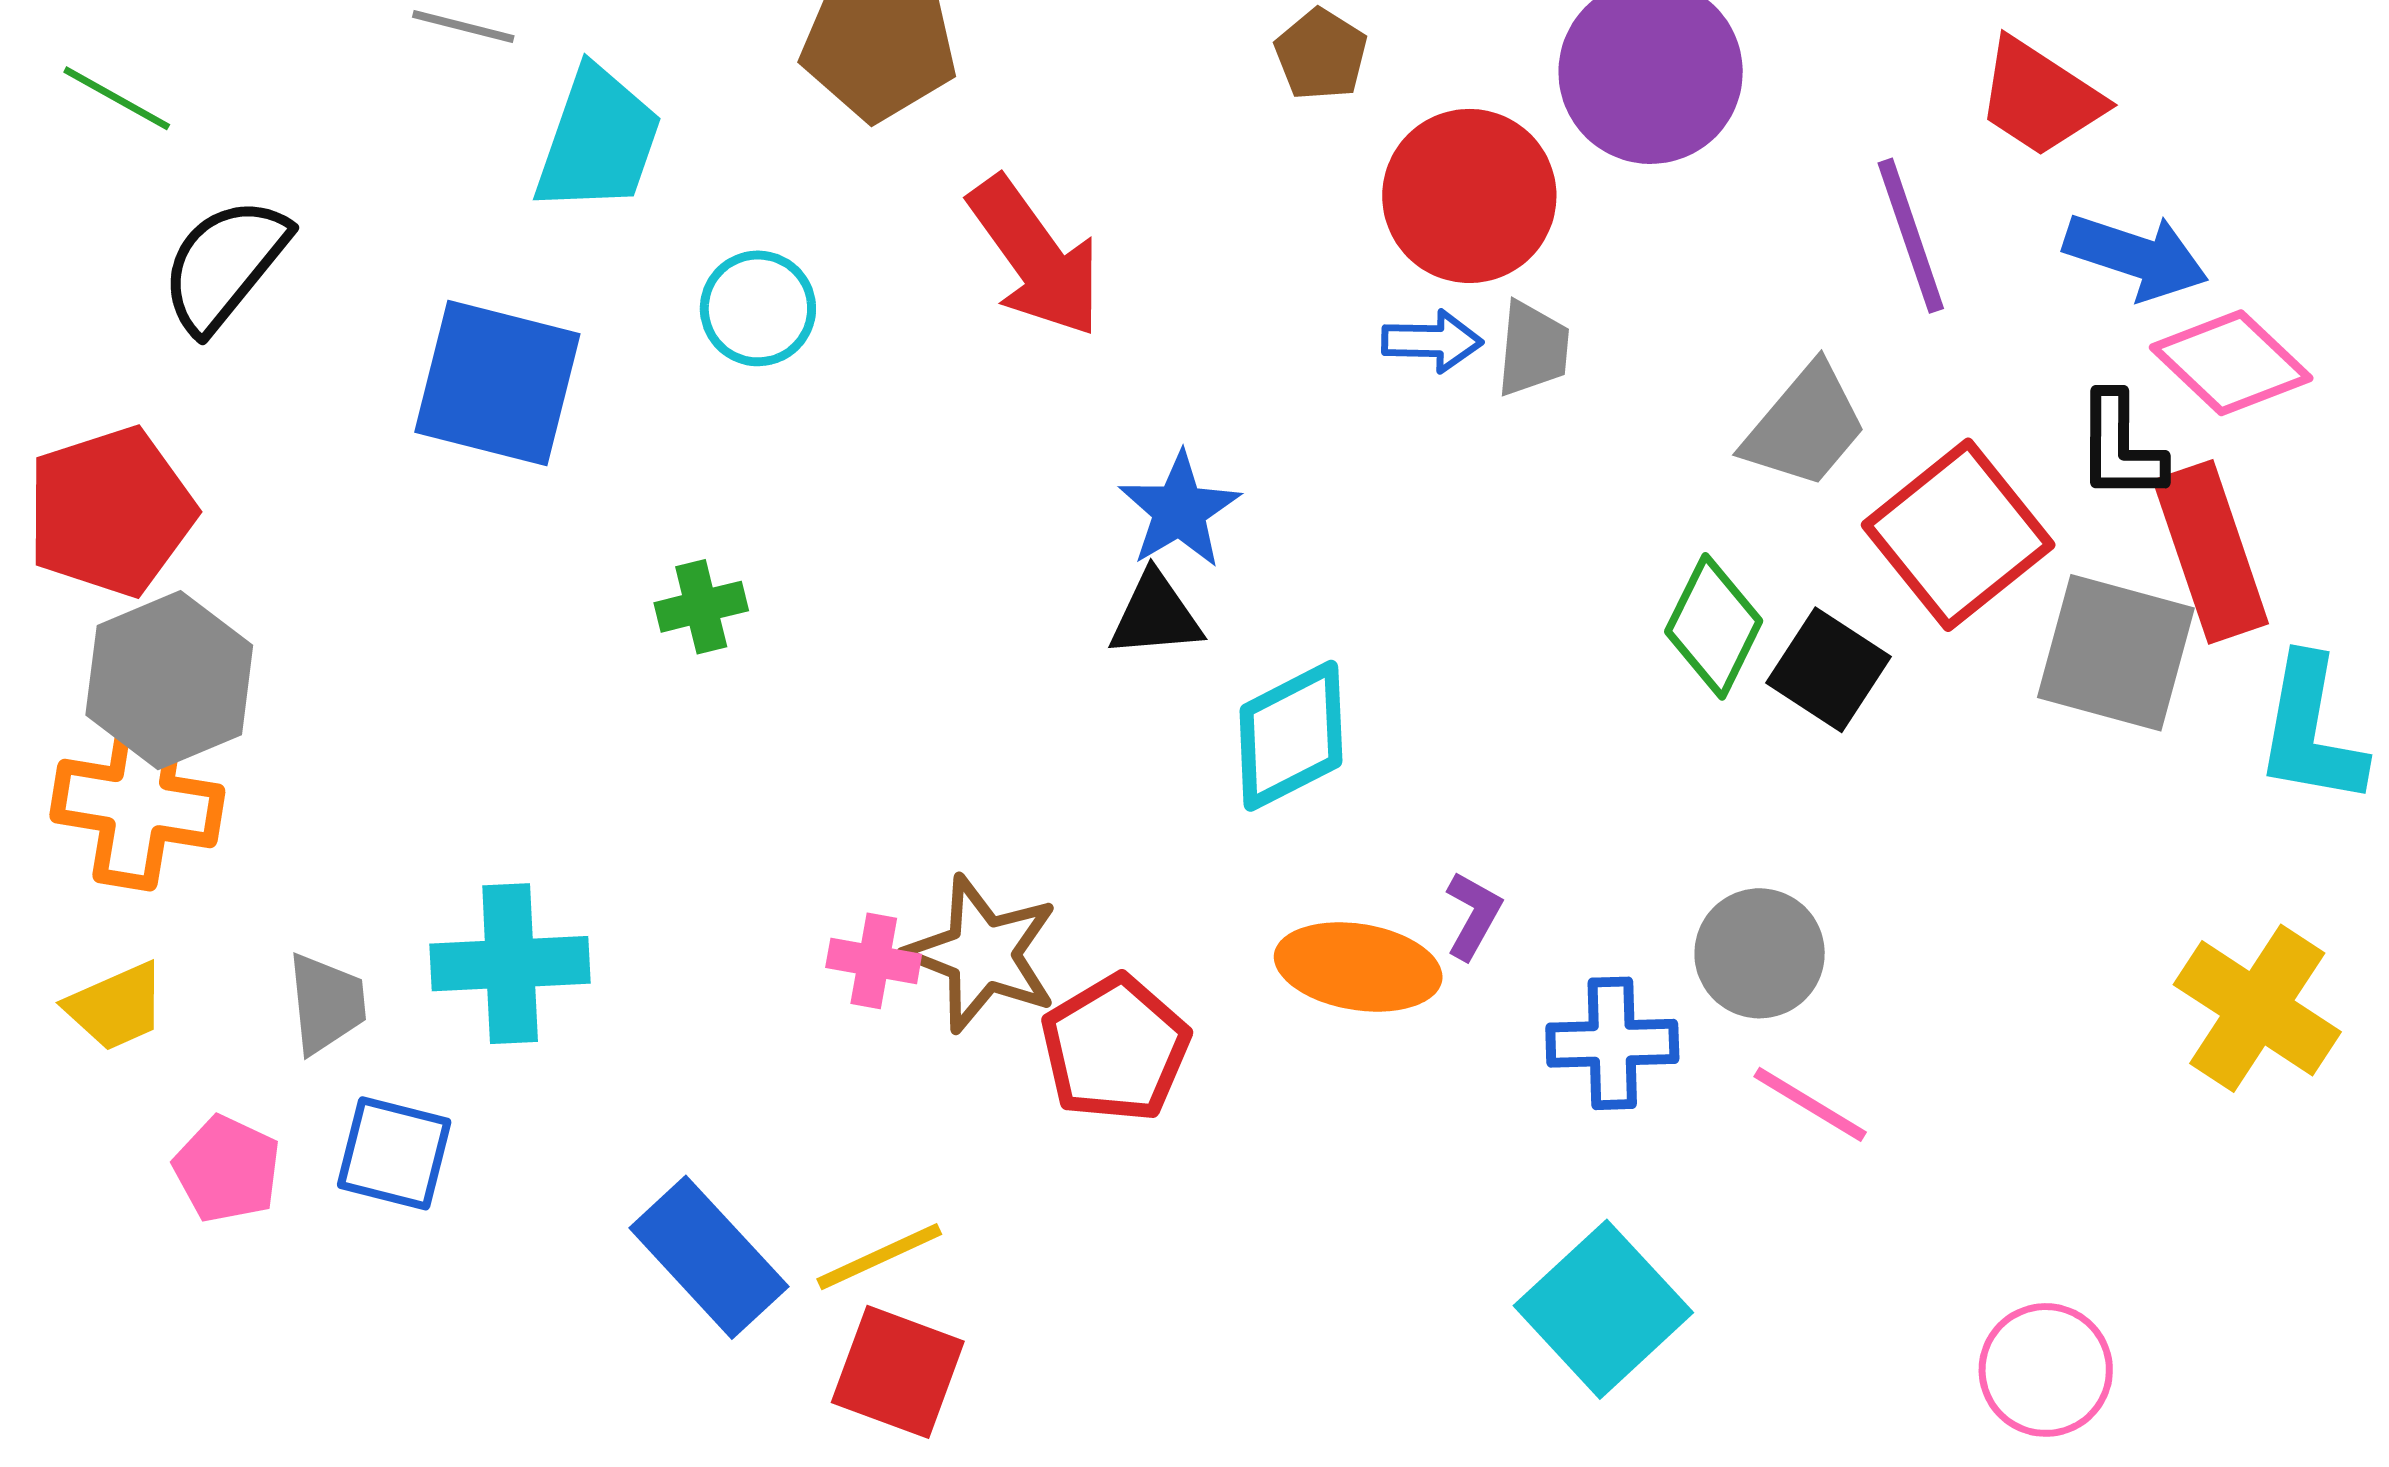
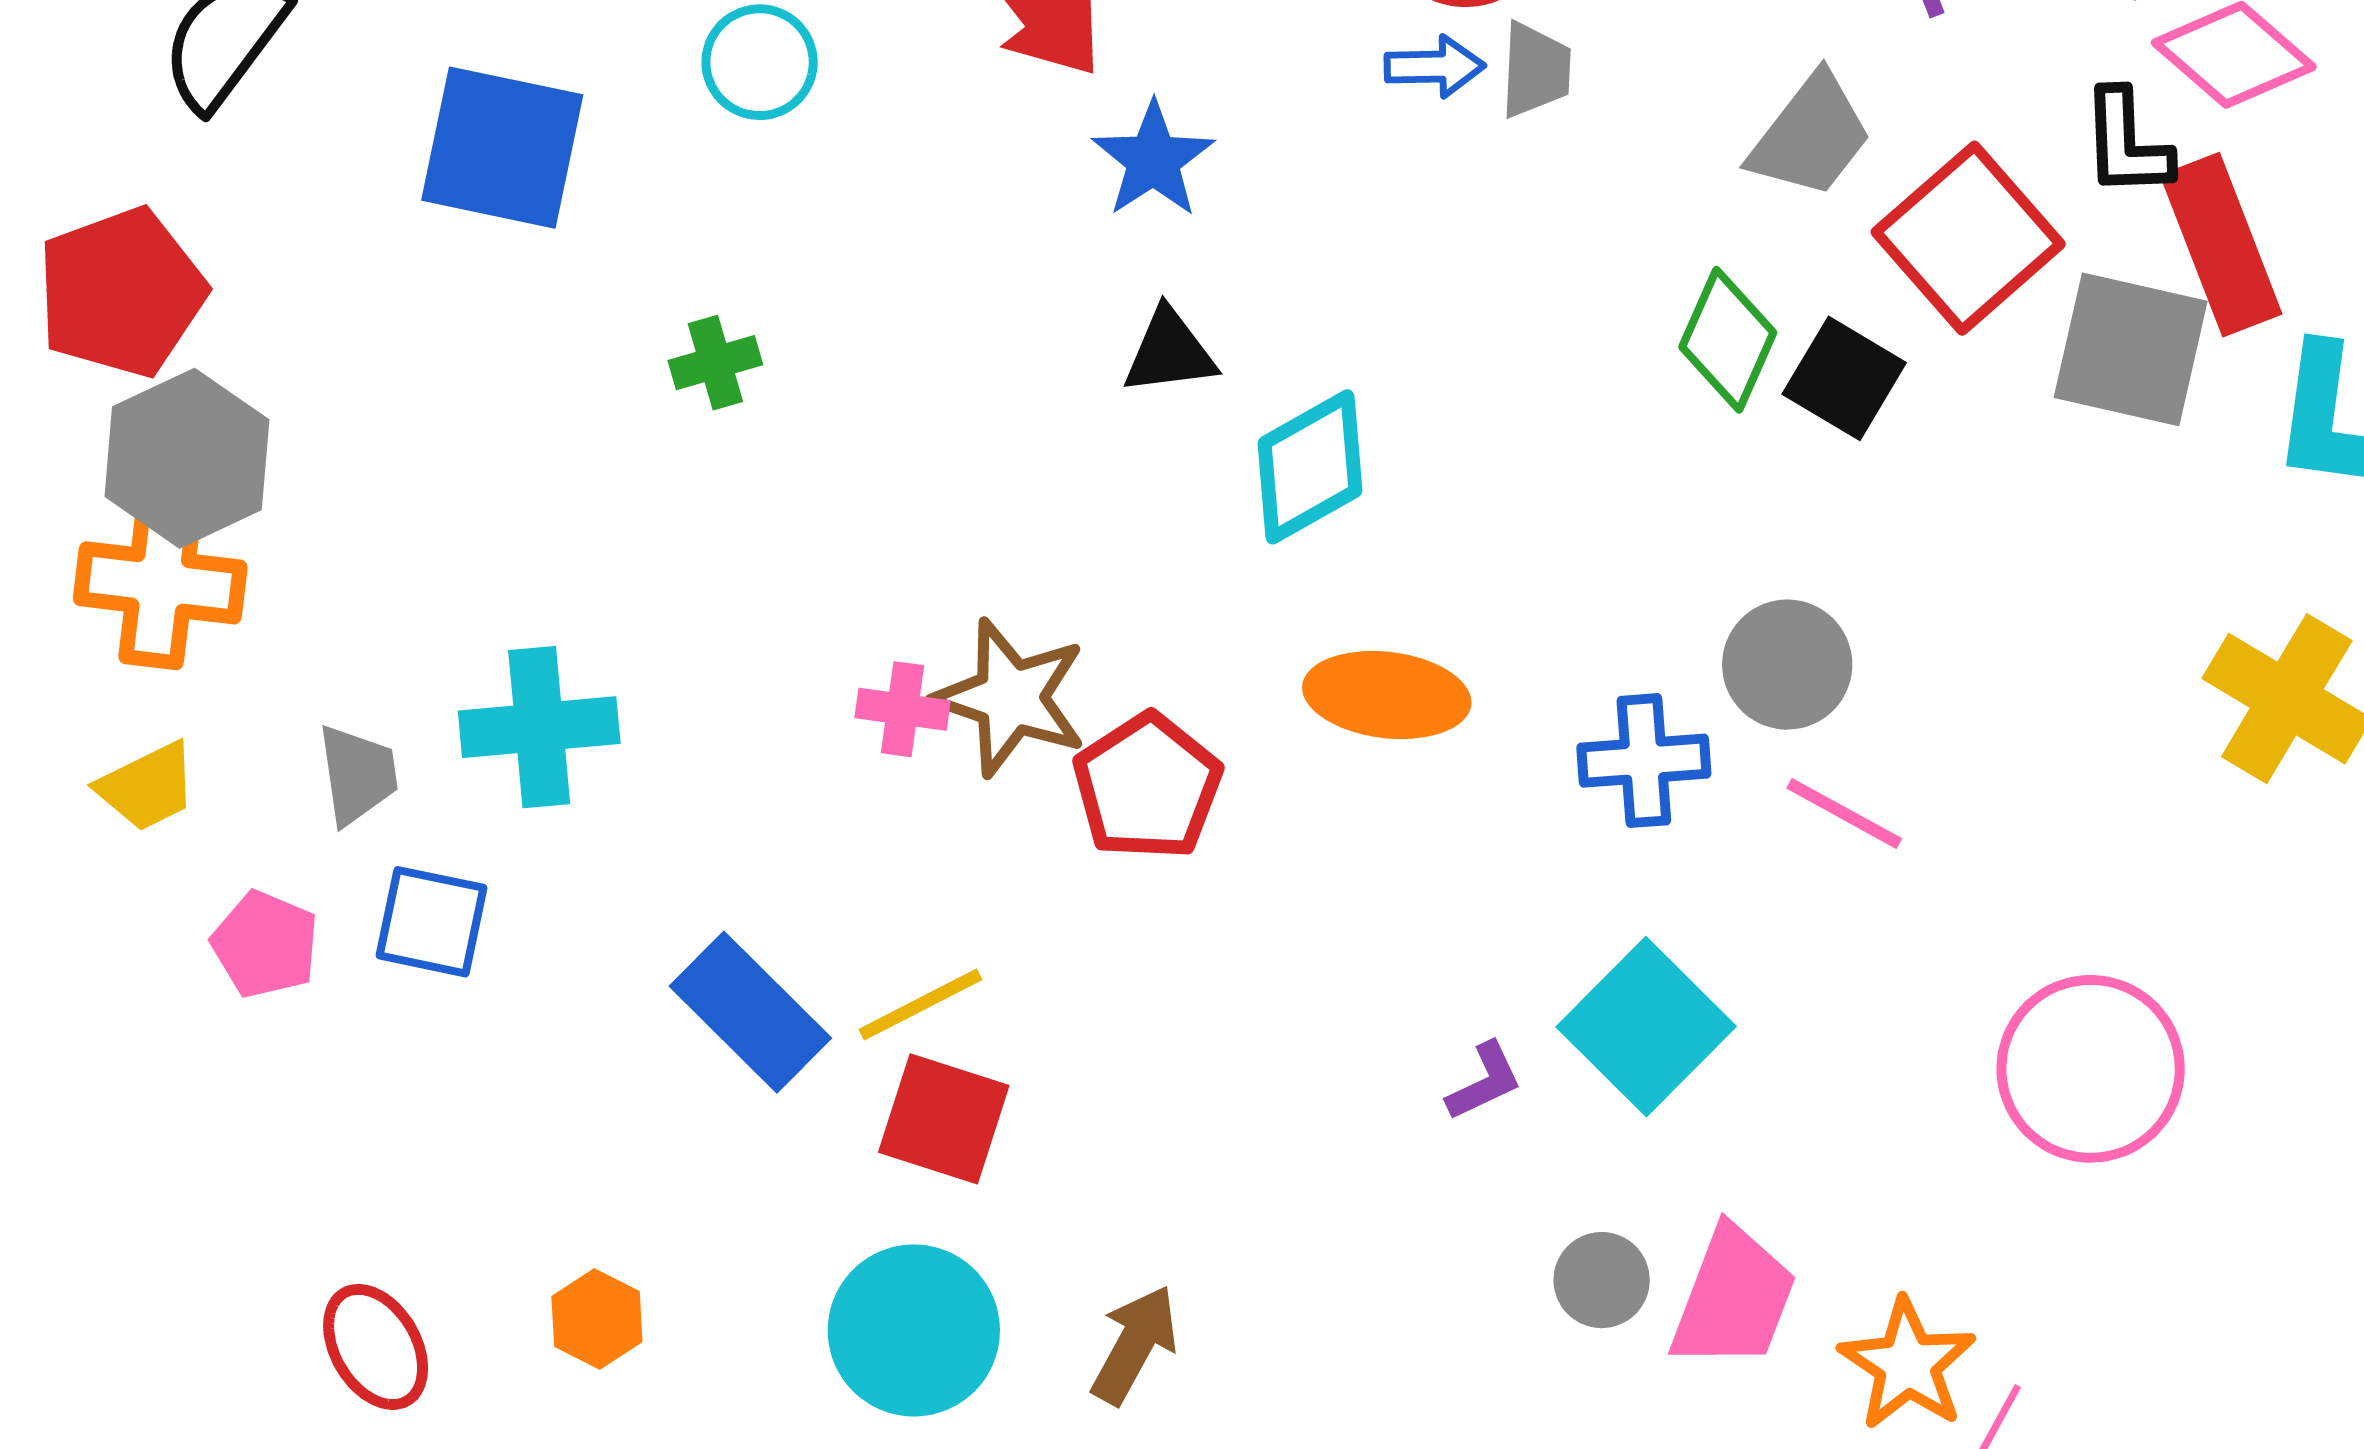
blue star: (1179, 510) -> (1153, 160), moved
purple L-shape: (1473, 915) -> (1484, 1081), moved, turned 38
pink circle: (2046, 1370) -> (2091, 1069), size x1.4

